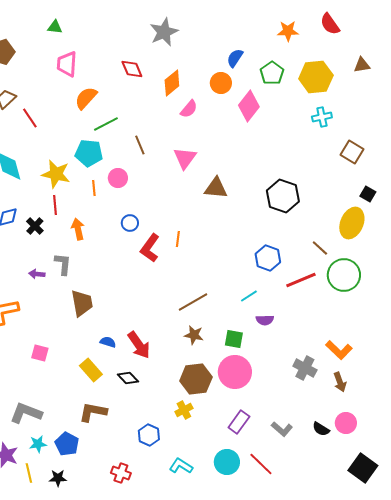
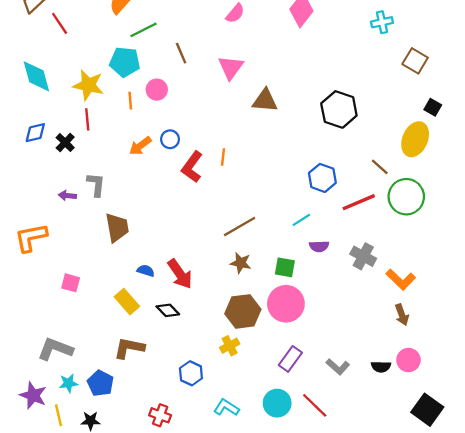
orange arrow: (78, 229) -> (140, 146), moved, turned -115
gray cross: (305, 368) -> (363, 256), moved
black semicircle: (321, 429) -> (381, 367), turned -30

